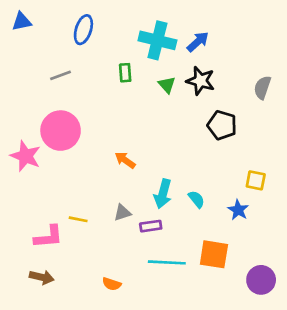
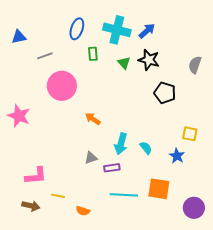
blue triangle: (22, 22) -> (19, 37), moved
blue ellipse: (83, 30) -> (77, 29), moved
pink circle: (61, 131) -> (62, 86), moved
yellow line: (78, 219) -> (58, 196), moved

